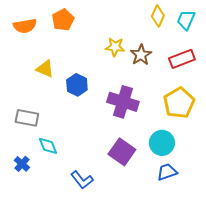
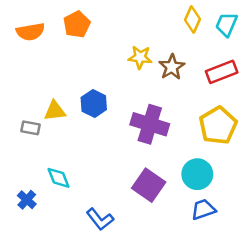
yellow triangle: (45, 69) -> (55, 111), moved, turned -30
gray rectangle: (27, 118) -> (30, 128), moved, size x0.7

